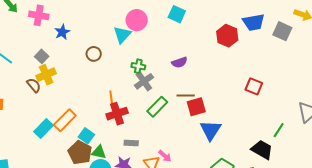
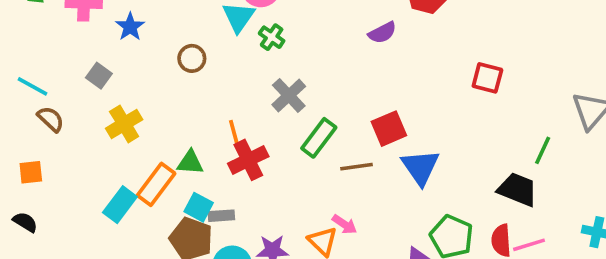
purple semicircle: (179, 62) -> (382, 33), moved
green cross: (138, 66) -> (272, 37), moved, turned 32
yellow cross: (46, 75) -> (124, 124), moved
brown semicircle: (34, 85) -> (51, 119), moved
brown line: (186, 96) -> (357, 167), moved
gray rectangle: (131, 143) -> (221, 216), moved
green triangle: (99, 152) -> (190, 162), moved

